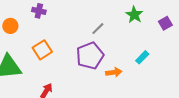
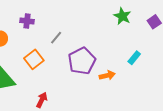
gray line: (98, 29) -> (56, 38), moved

